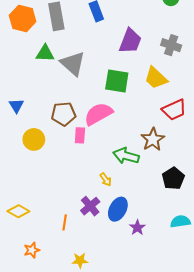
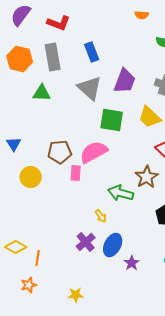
gray triangle: (73, 64) -> (90, 88), moved
orange line: (65, 222) -> (38, 258), moved

